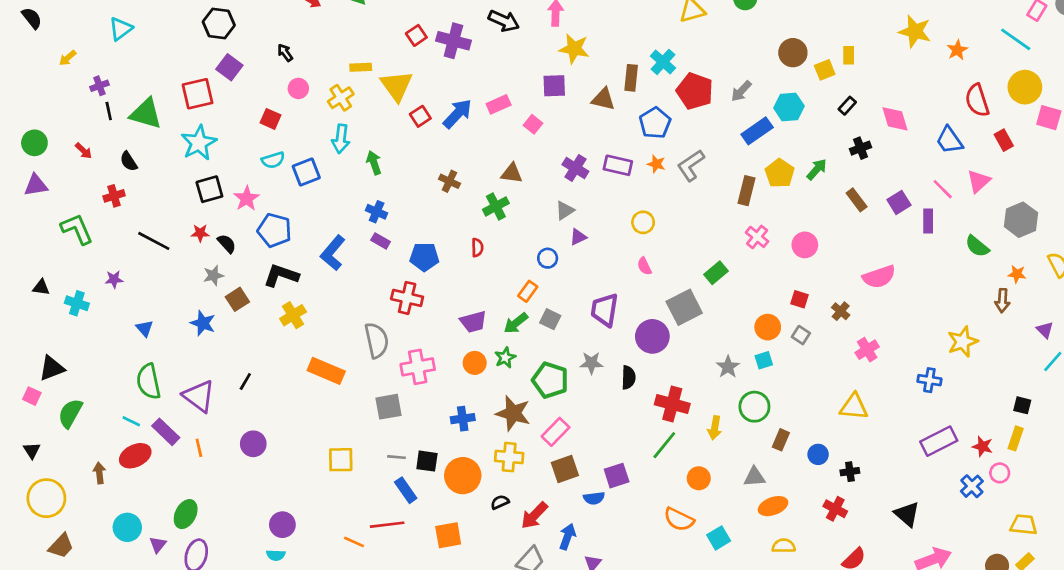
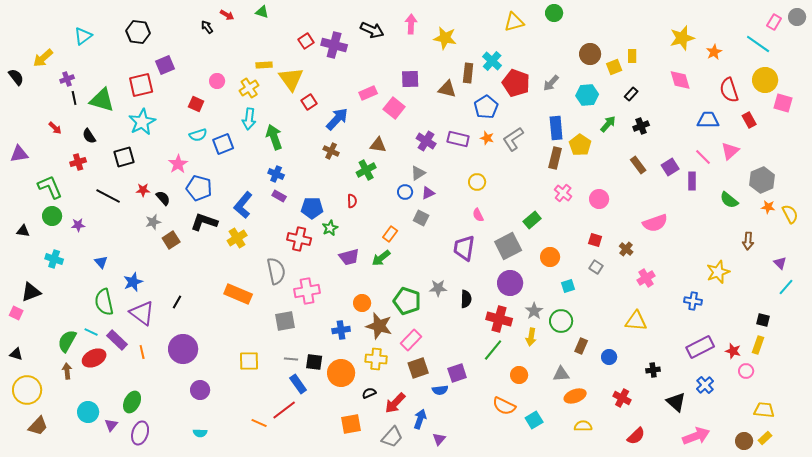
black semicircle: (32, 18) -> (16, 77), moved
black hexagon: (219, 23) -> (138, 32), moved
yellow star: (915, 31) -> (682, 38), turned -30
yellow star: (574, 49) -> (445, 38), moved
black arrow: (285, 53) -> (207, 27), moved
yellow arrow: (68, 58) -> (43, 58), size x1.5
purple square: (229, 67) -> (165, 65), turned 30
blue arrow: (457, 114) -> (337, 119), moved
pink diamond: (895, 119) -> (680, 80), moved
pink square: (533, 124) -> (394, 108), size x1.5
blue rectangle: (757, 131) -> (556, 128), moved, turned -60
blue trapezoid: (949, 140) -> (708, 120), turned 125
green circle: (34, 143) -> (52, 216), moved
green arrow: (374, 163) -> (274, 137), size x1.4
green arrow: (817, 169) -> (608, 124), moved
black square: (209, 189) -> (124, 157), moved
blue circle: (548, 258) -> (405, 192), moved
orange star: (1017, 274) -> (768, 207), moved
cyan cross: (77, 303) -> (54, 259), moved
purple trapezoid: (605, 310) -> (464, 248), moved
yellow cross: (293, 315) -> (237, 238), moved
gray square: (550, 319) -> (421, 218), moved
blue star: (203, 323) -> (133, 282), moved, turned 30
orange circle: (768, 327) -> (550, 257), moved
purple circle: (652, 336) -> (510, 283), moved
green star: (505, 358) -> (330, 228), moved
orange circle: (475, 363) -> (362, 303), moved
gray star: (728, 367) -> (534, 311), moved
green semicircle: (70, 413) -> (67, 341), moved
purple circle: (253, 444) -> (183, 349), size x1.5
black triangle: (32, 450) -> (16, 354), turned -40
black cross: (850, 472) -> (653, 370), moved
blue cross: (972, 486) -> (705, 385), moved
purple circle: (282, 525) -> (200, 390), moved
red line: (387, 525) -> (284, 410), turned -30
orange square: (448, 535) -> (351, 424), moved

